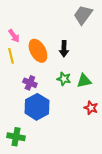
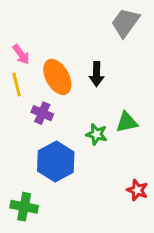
green star: (64, 79) -> (97, 134), moved
purple cross: (30, 83) -> (42, 113), moved
red star: (91, 108) -> (137, 190), moved

